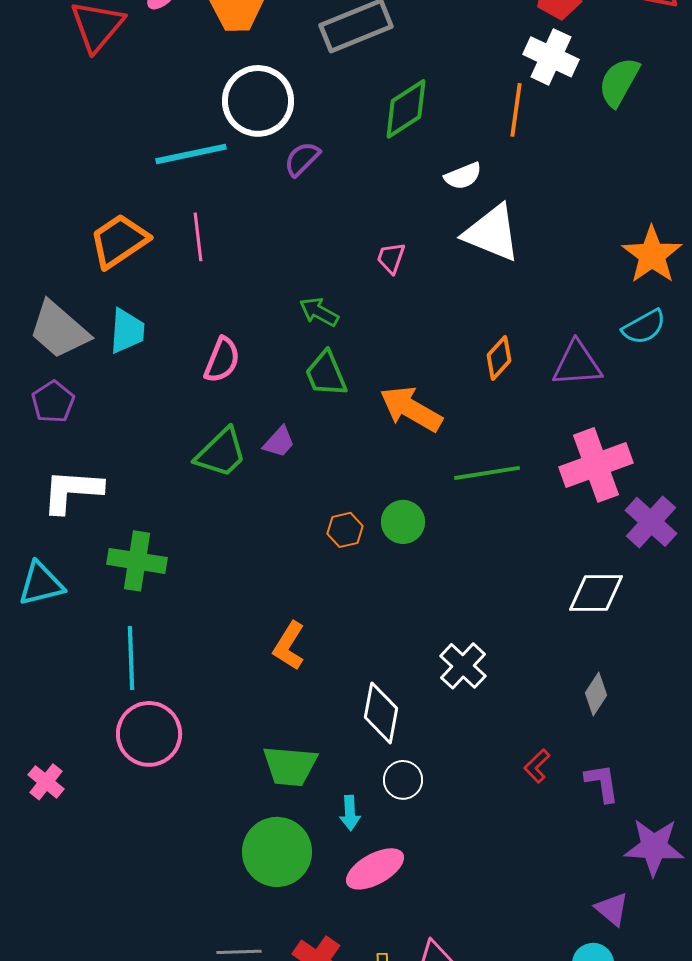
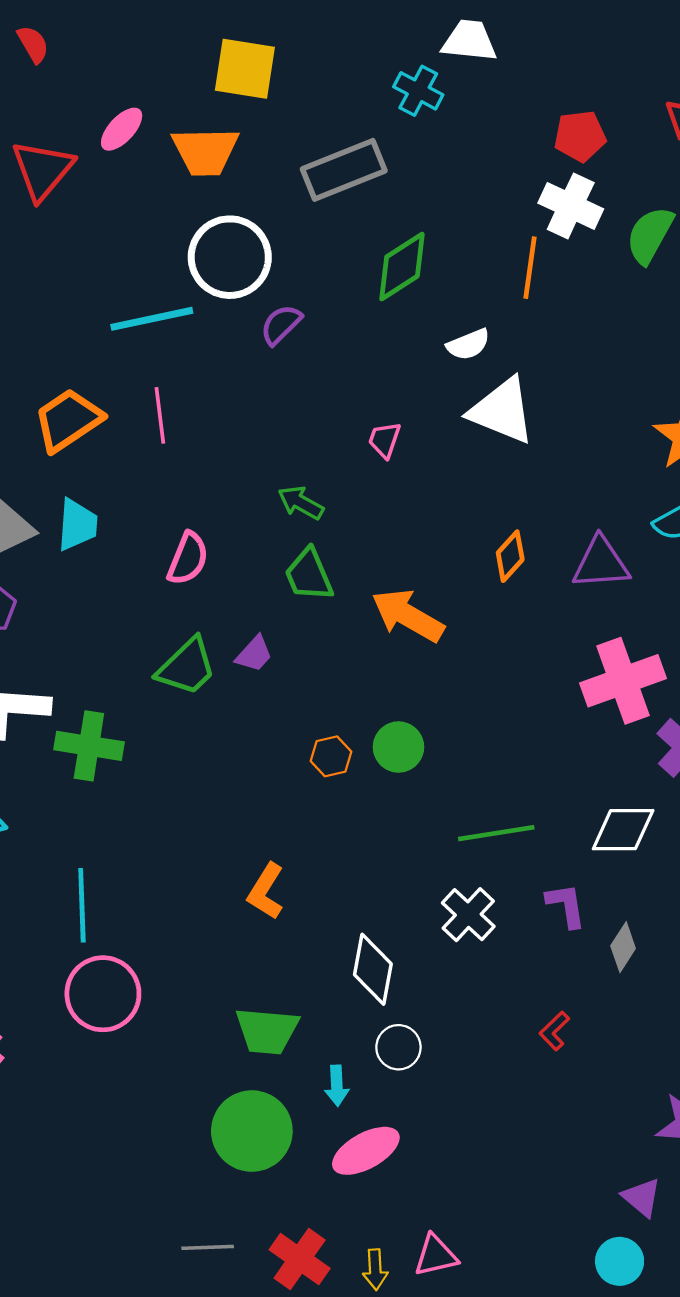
green line: (487, 473) -> (496, 833), moved
green cross: (137, 561) -> (89, 746), moved
purple L-shape: (602, 783) -> (566, 905), moved

